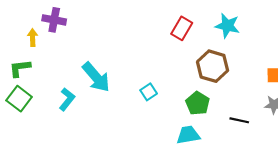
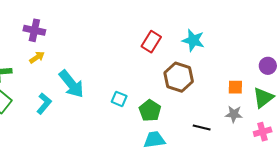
yellow arrow: (33, 38) -> (37, 57), moved, turned 56
cyan square: (149, 92) -> (119, 99), turned -35
green pentagon: (198, 103) -> (150, 111), moved

